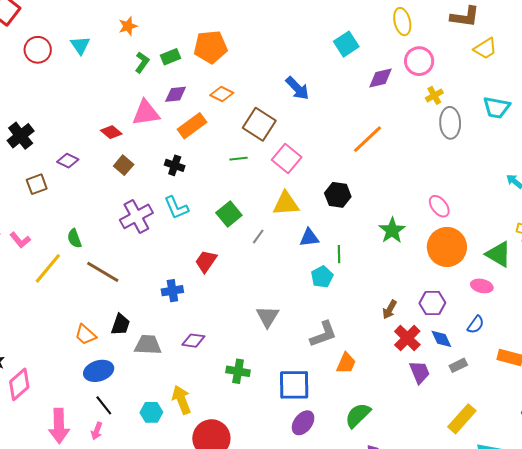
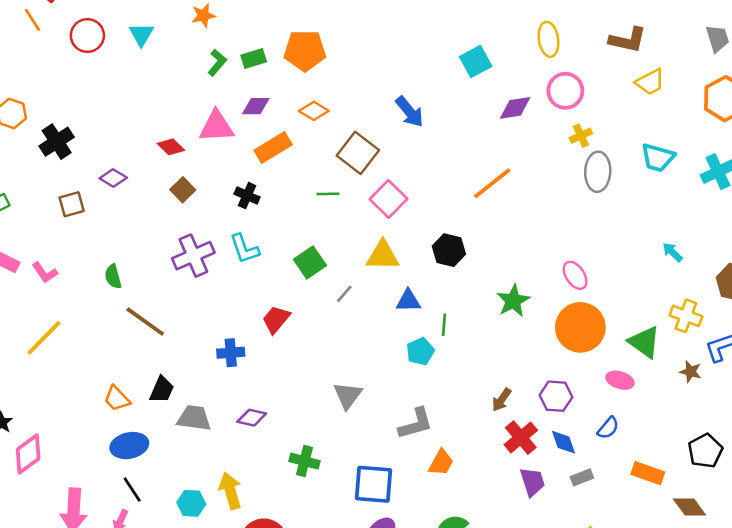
yellow line: (48, 268) -> (44, 338), moved

